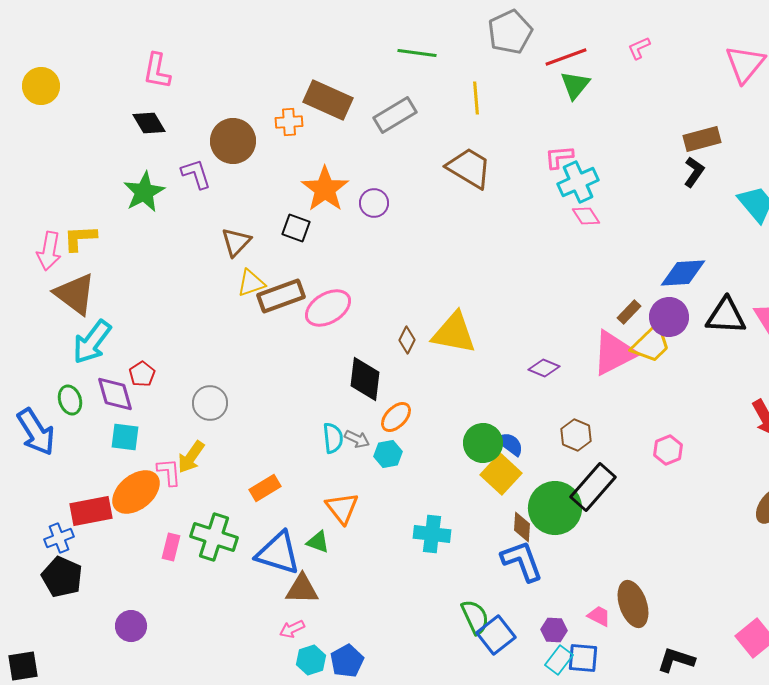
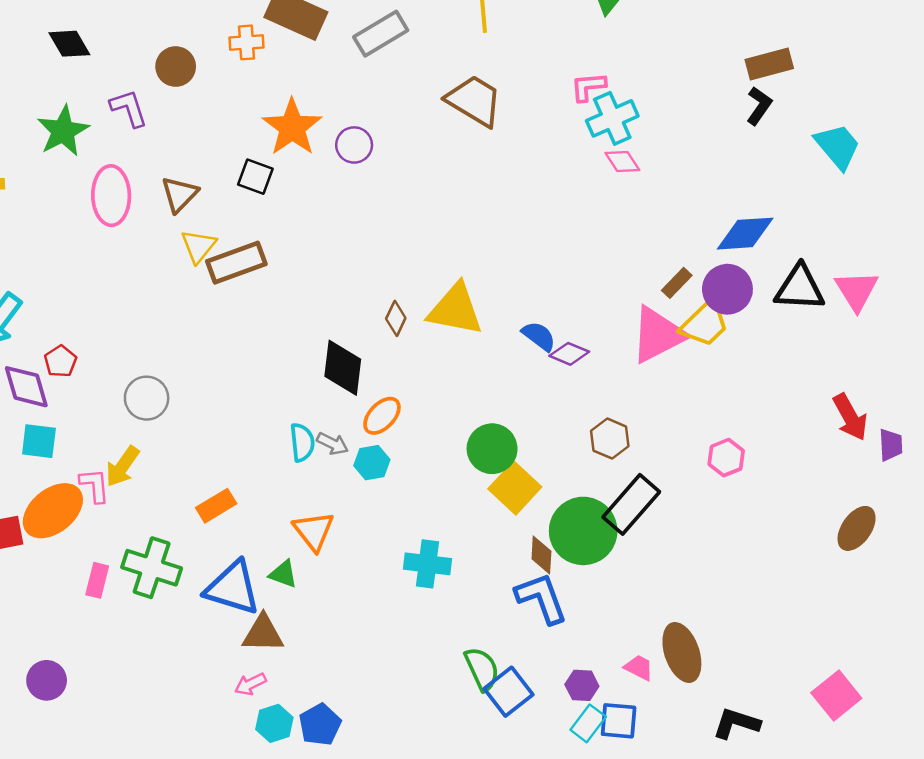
brown circle: (233, 141) -> (176, 66), size x0.7
yellow triangle: (251, 283) -> (198, 246), turned -32
pink ellipse: (328, 308) -> (111, 196), moved, turned -60
blue semicircle: (510, 444) -> (539, 336), moved

